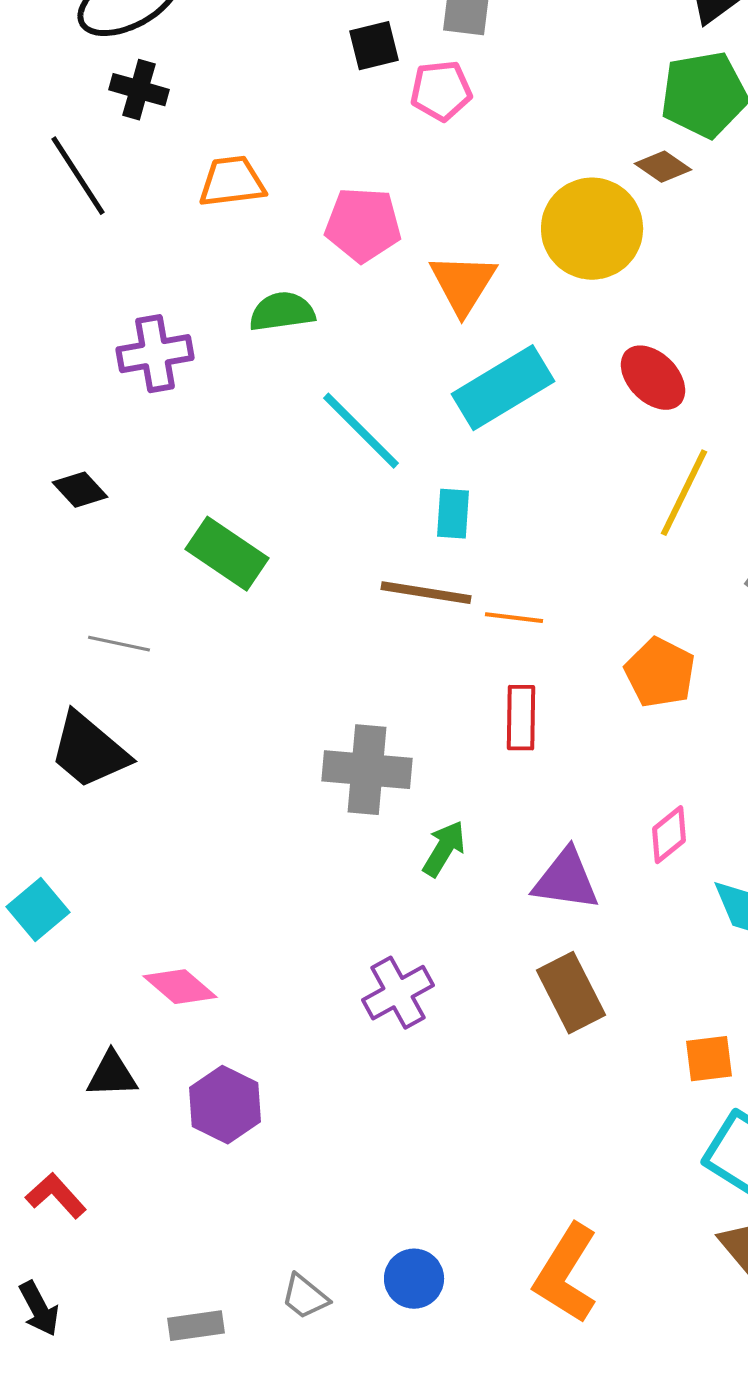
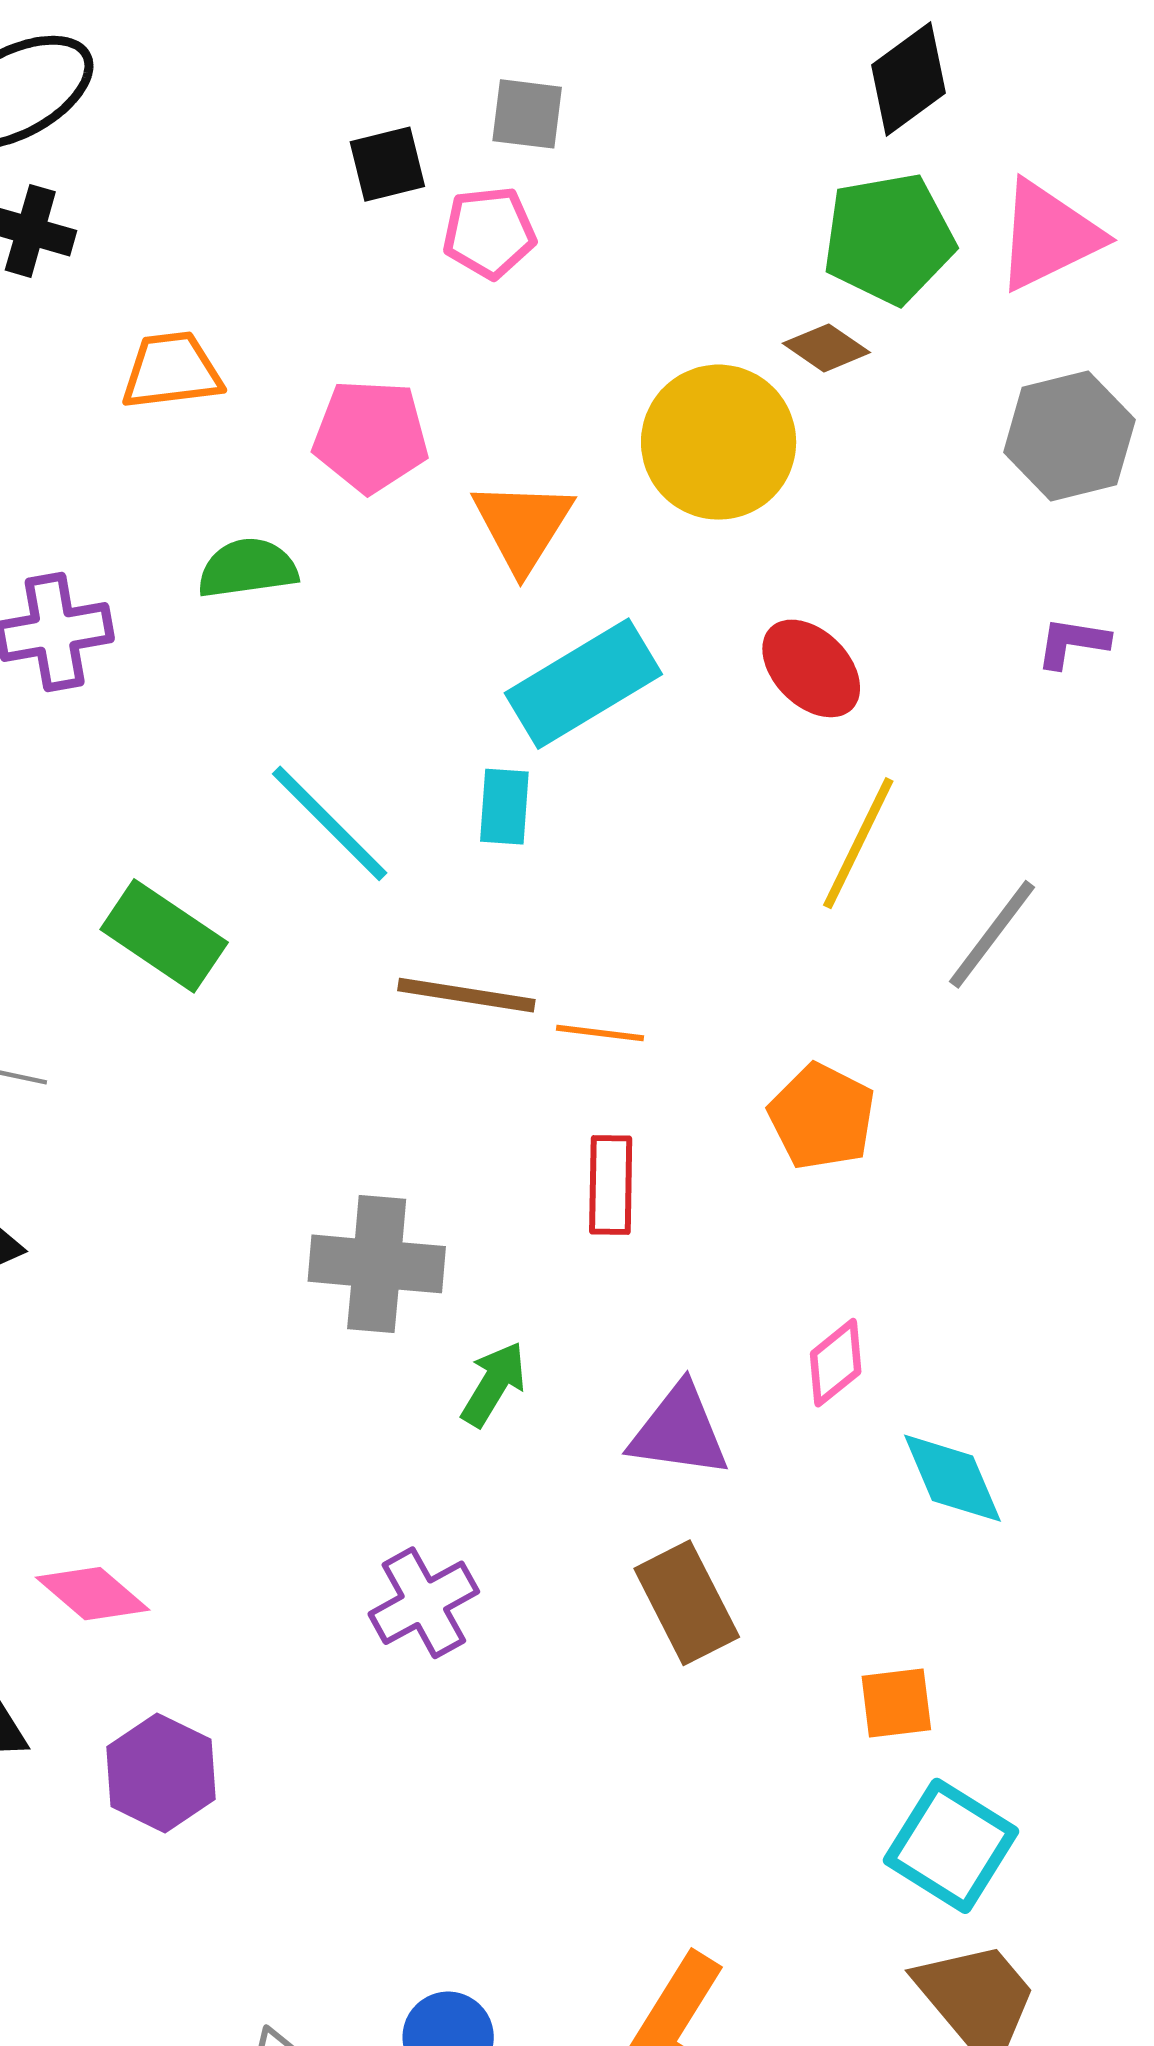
cyan line: (361, 431) -> (330, 823), moved
cyan rectangle: (453, 514) -> (504, 807), moved

